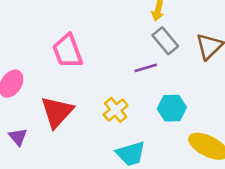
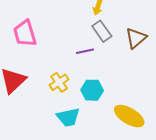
cyan hexagon: (172, 108) -> (92, 90), moved

